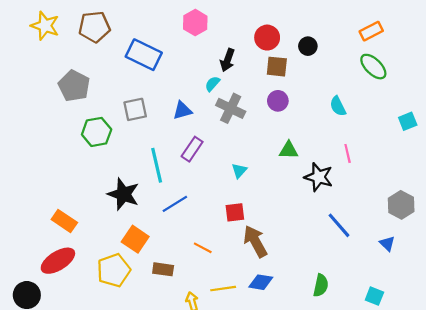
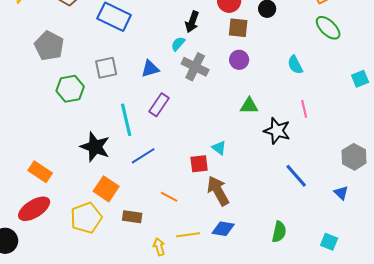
cyan triangle: (239, 171) -> (219, 148), moved, turned -35

